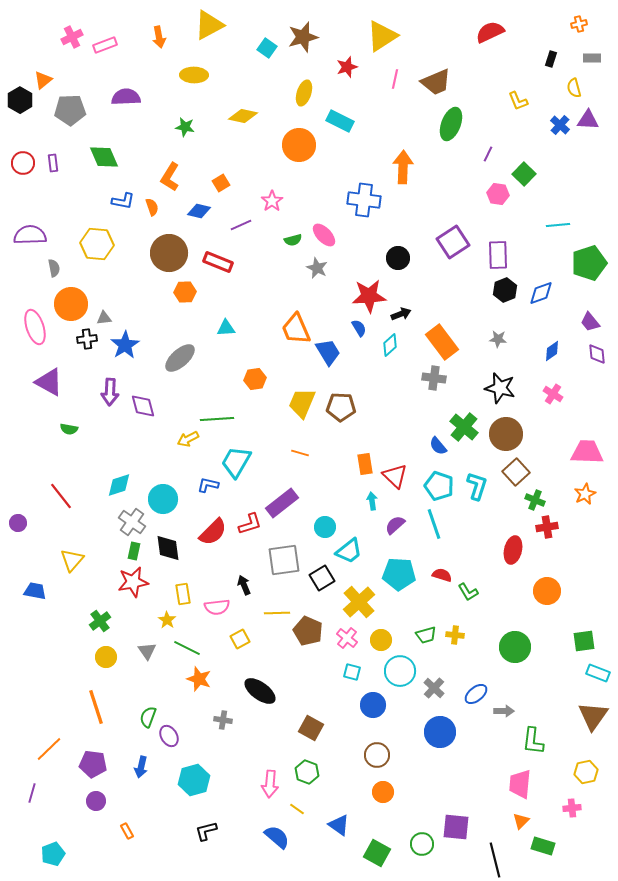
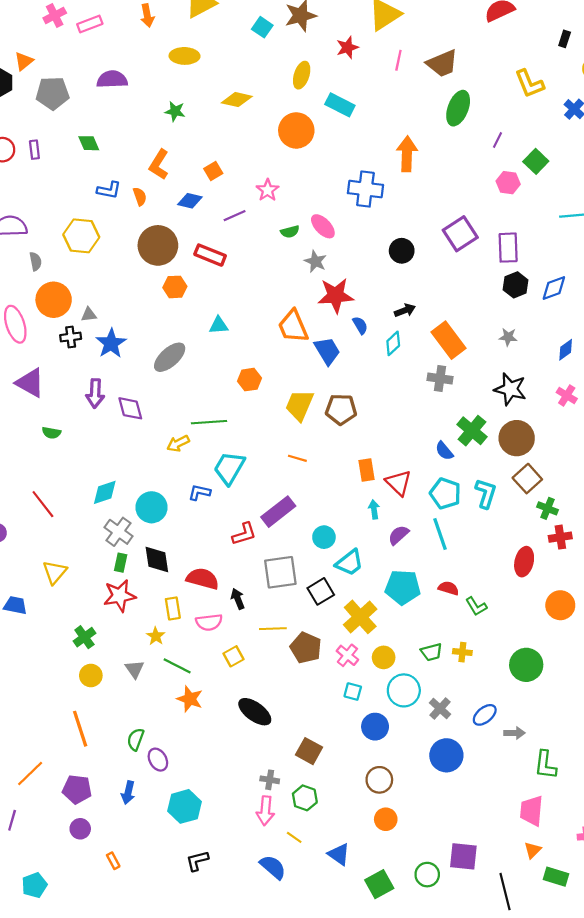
yellow L-shape: (518, 101) -> (529, 84), size x1.4
green diamond: (104, 157) -> (89, 143), size x0.7
red star: (369, 296) -> (336, 295), moved
red semicircle: (213, 532) -> (203, 579), moved, turned -120
gray cross: (223, 720) -> (270, 780), moved
green square: (377, 853) -> (379, 884), turned 32

